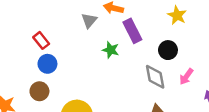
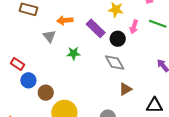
purple rectangle: (132, 31) -> (96, 28), moved
pink arrow: (186, 77) -> (134, 27), moved
brown circle: (39, 91) -> (46, 93), moved

